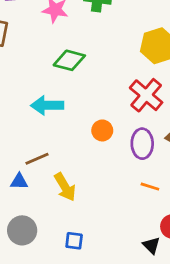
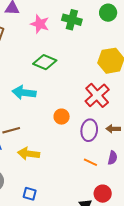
yellow arrow: (65, 187) -> (29, 154), turned 120

